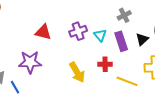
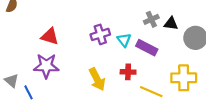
red triangle: (43, 32) -> (50, 36), moved
black triangle: (142, 39) -> (171, 24), moved, turned 48
purple rectangle: (121, 41) -> (147, 48), turned -48

